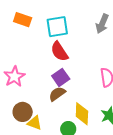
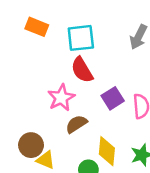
pink star: (14, 76) -> (61, 98), moved
purple square: (61, 77) -> (113, 98), moved

